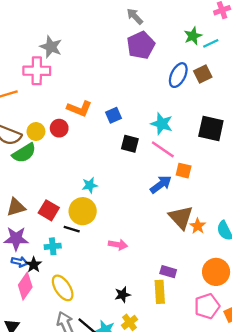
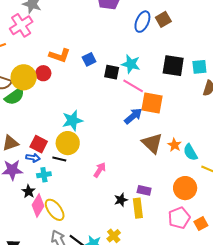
pink cross: (37, 71) -> (21, 25), turned -30
yellow circle: (36, 131) -> (24, 77), size x1.6
black square: (130, 144) -> (112, 72), moved
orange square: (184, 171) -> (152, 103), size x1.6
cyan star: (90, 185) -> (72, 120), size x1.5
orange star: (198, 226) -> (174, 145), moved
pink arrow: (118, 245) -> (100, 170), turned -63
blue arrow: (19, 262) -> (33, 158), moved
pink diamond: (25, 286) -> (38, 206), moved
black star: (122, 295) -> (121, 200), moved

